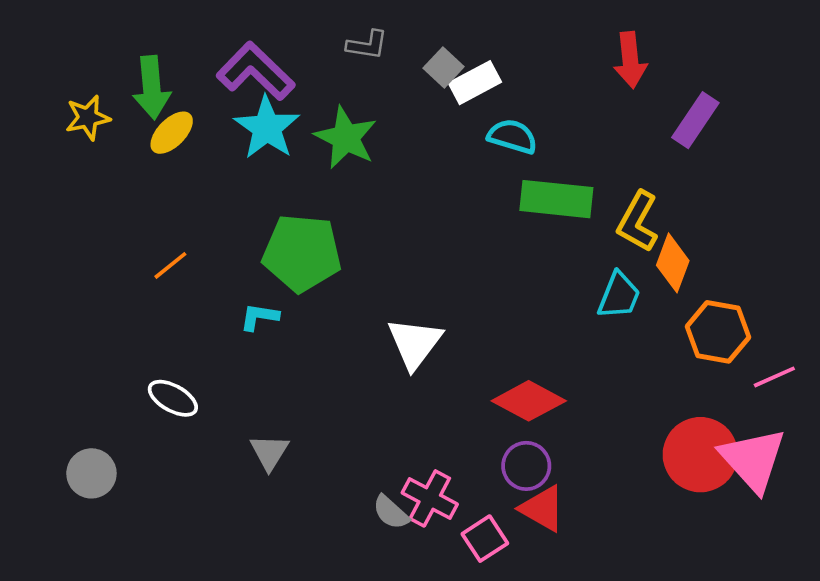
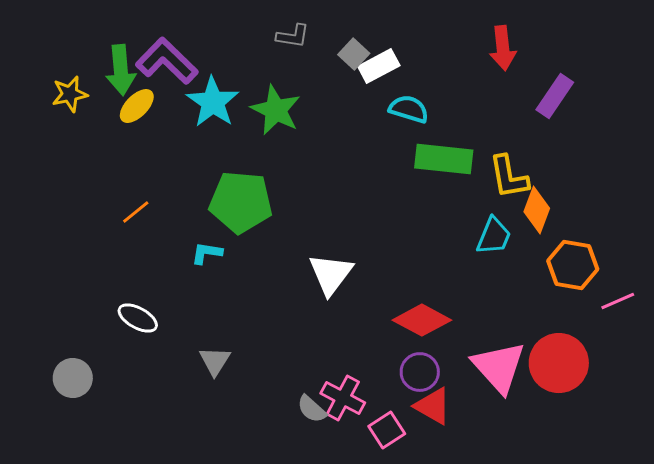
purple L-shape: (256, 71) -> (167, 61), moved
yellow L-shape: (638, 222) -> (509, 177), turned -39
pink triangle: (753, 460) -> (499, 367), moved

